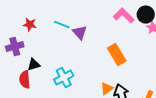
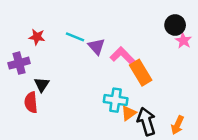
pink L-shape: (124, 16) -> (123, 56), moved
black triangle: (34, 65) -> (42, 85), turned -40
cyan cross: (64, 78) -> (116, 100), moved, turned 36

